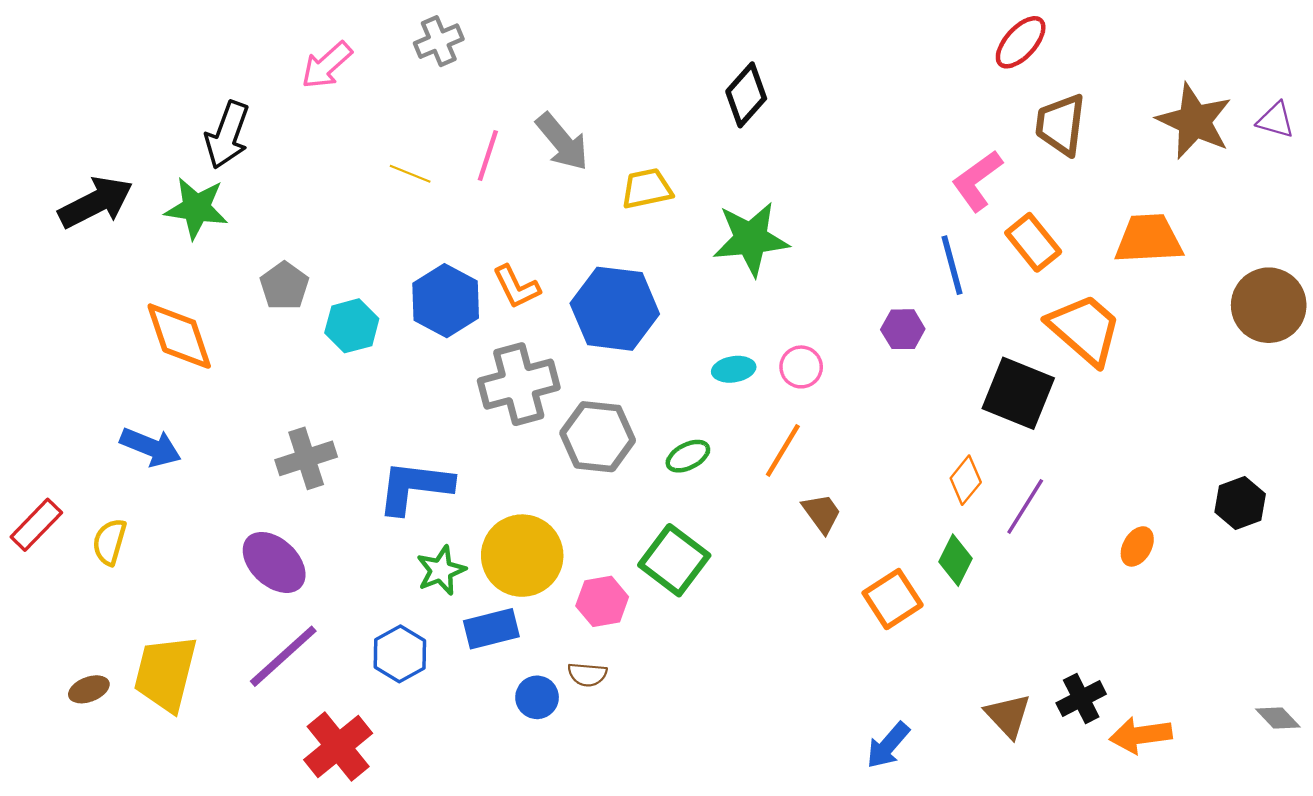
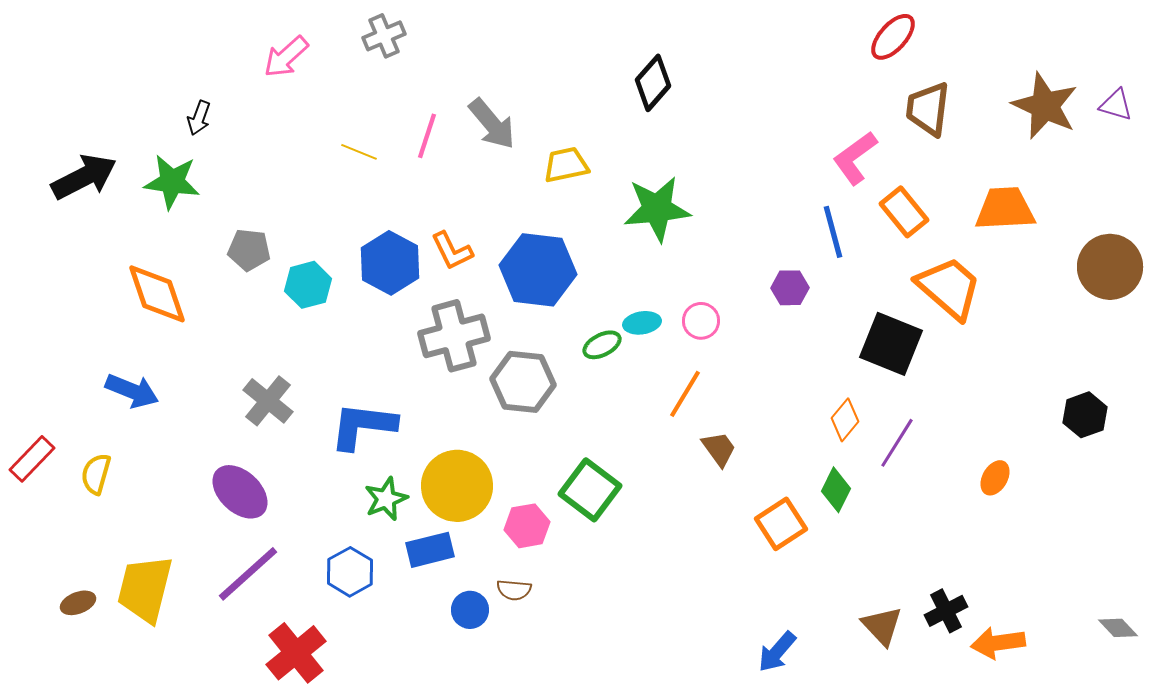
black arrow: (227, 135) -> (199, 118), size x0.6
gray pentagon: (284, 286) -> (249, 250), turned -30
green ellipse: (688, 456) -> (602, 345), moved
gray cross: (306, 458) -> (268, 401), turned -33
black hexagon: (1240, 503) -> (1085, 415), moved

